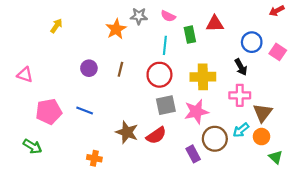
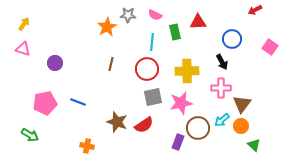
yellow arrow: (56, 26) -> (24, 24), moved
pink square: (278, 52) -> (270, 47), moved
purple circle: (89, 68) -> (55, 63), moved
pink triangle: (25, 75) -> (23, 49), moved
purple rectangle: (193, 154) -> (178, 142), turned 49

